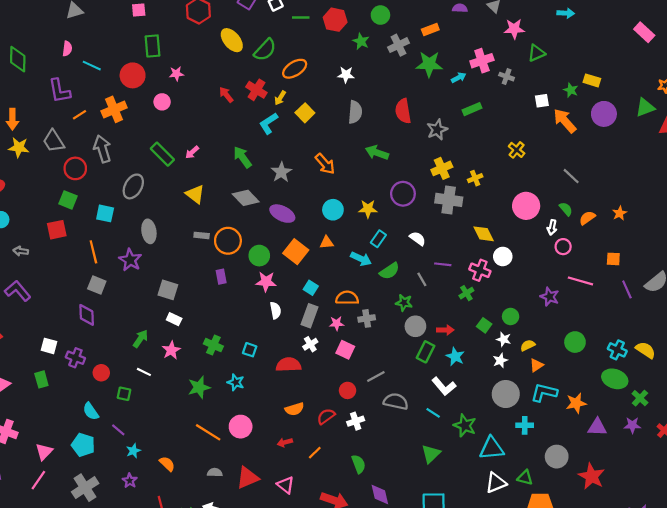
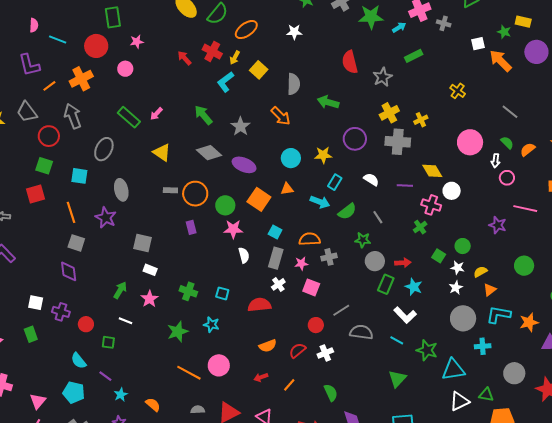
gray semicircle: (355, 112) -> (294, 84), moved
purple line: (443, 264) -> (405, 186), moved

